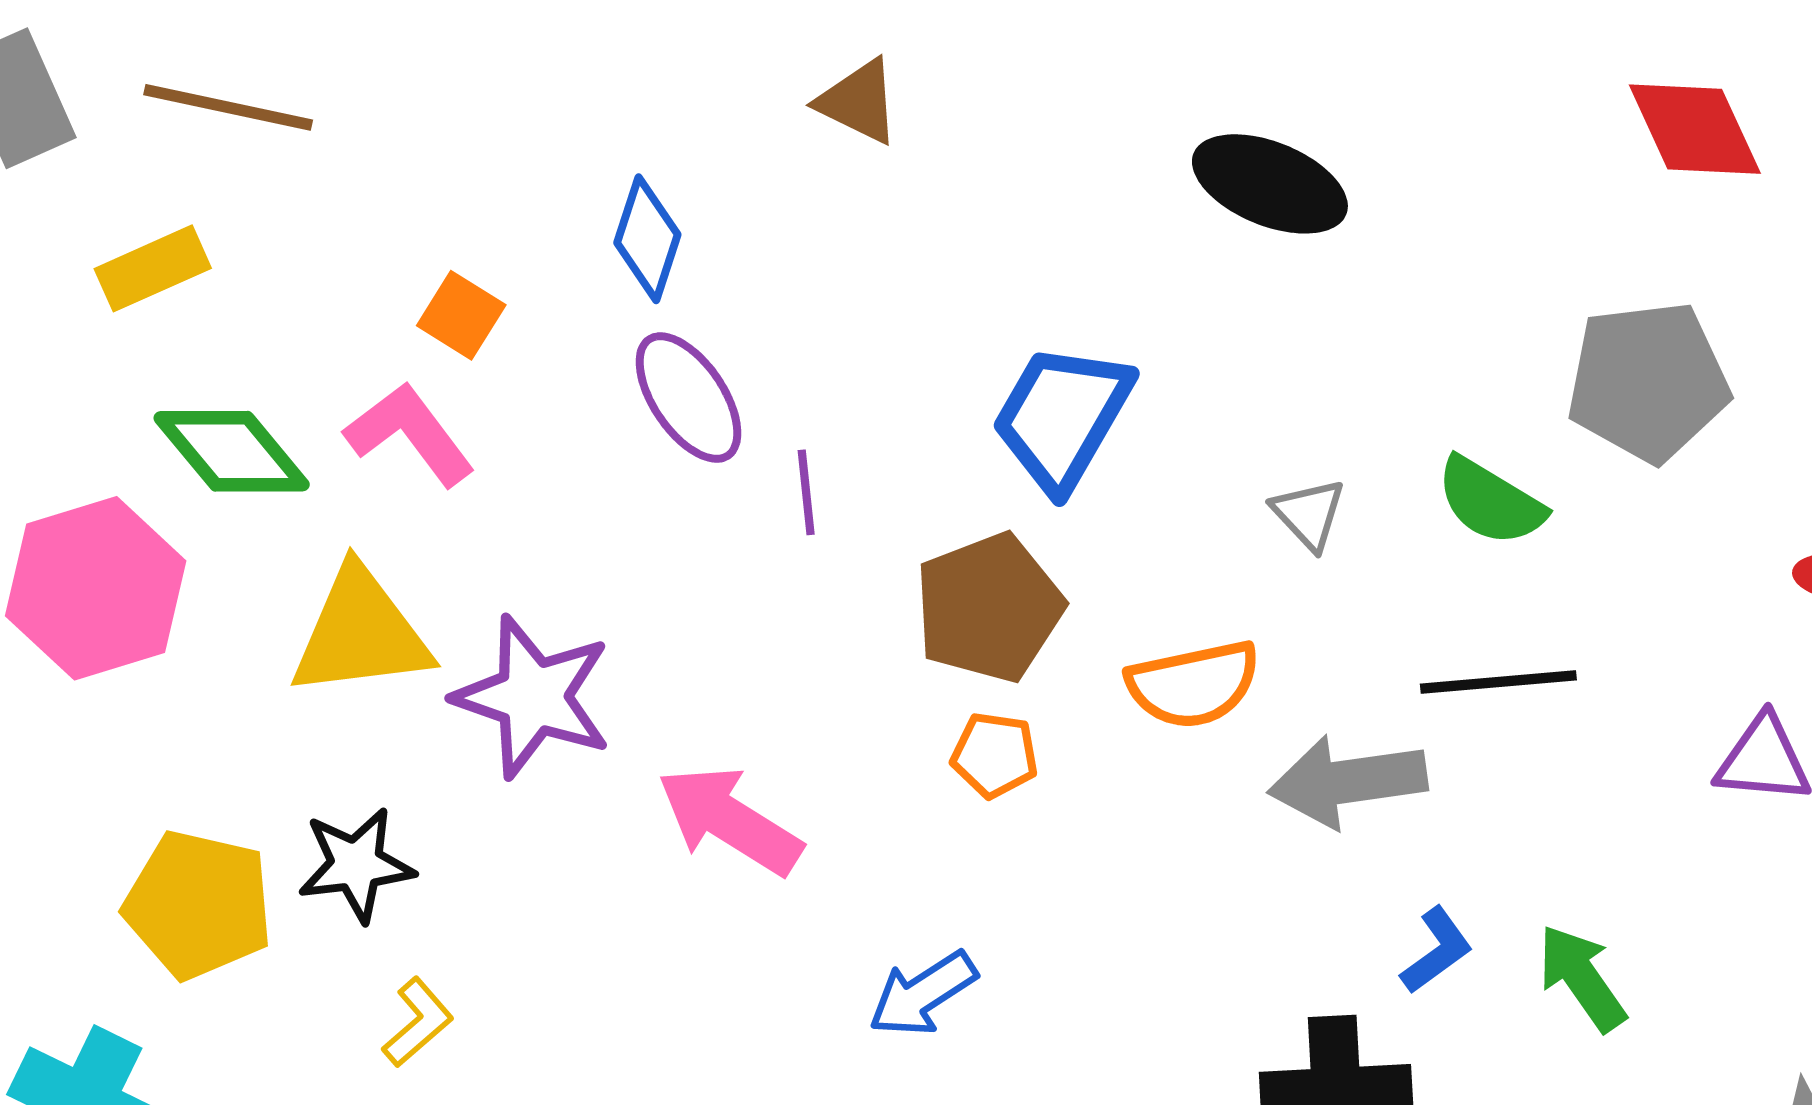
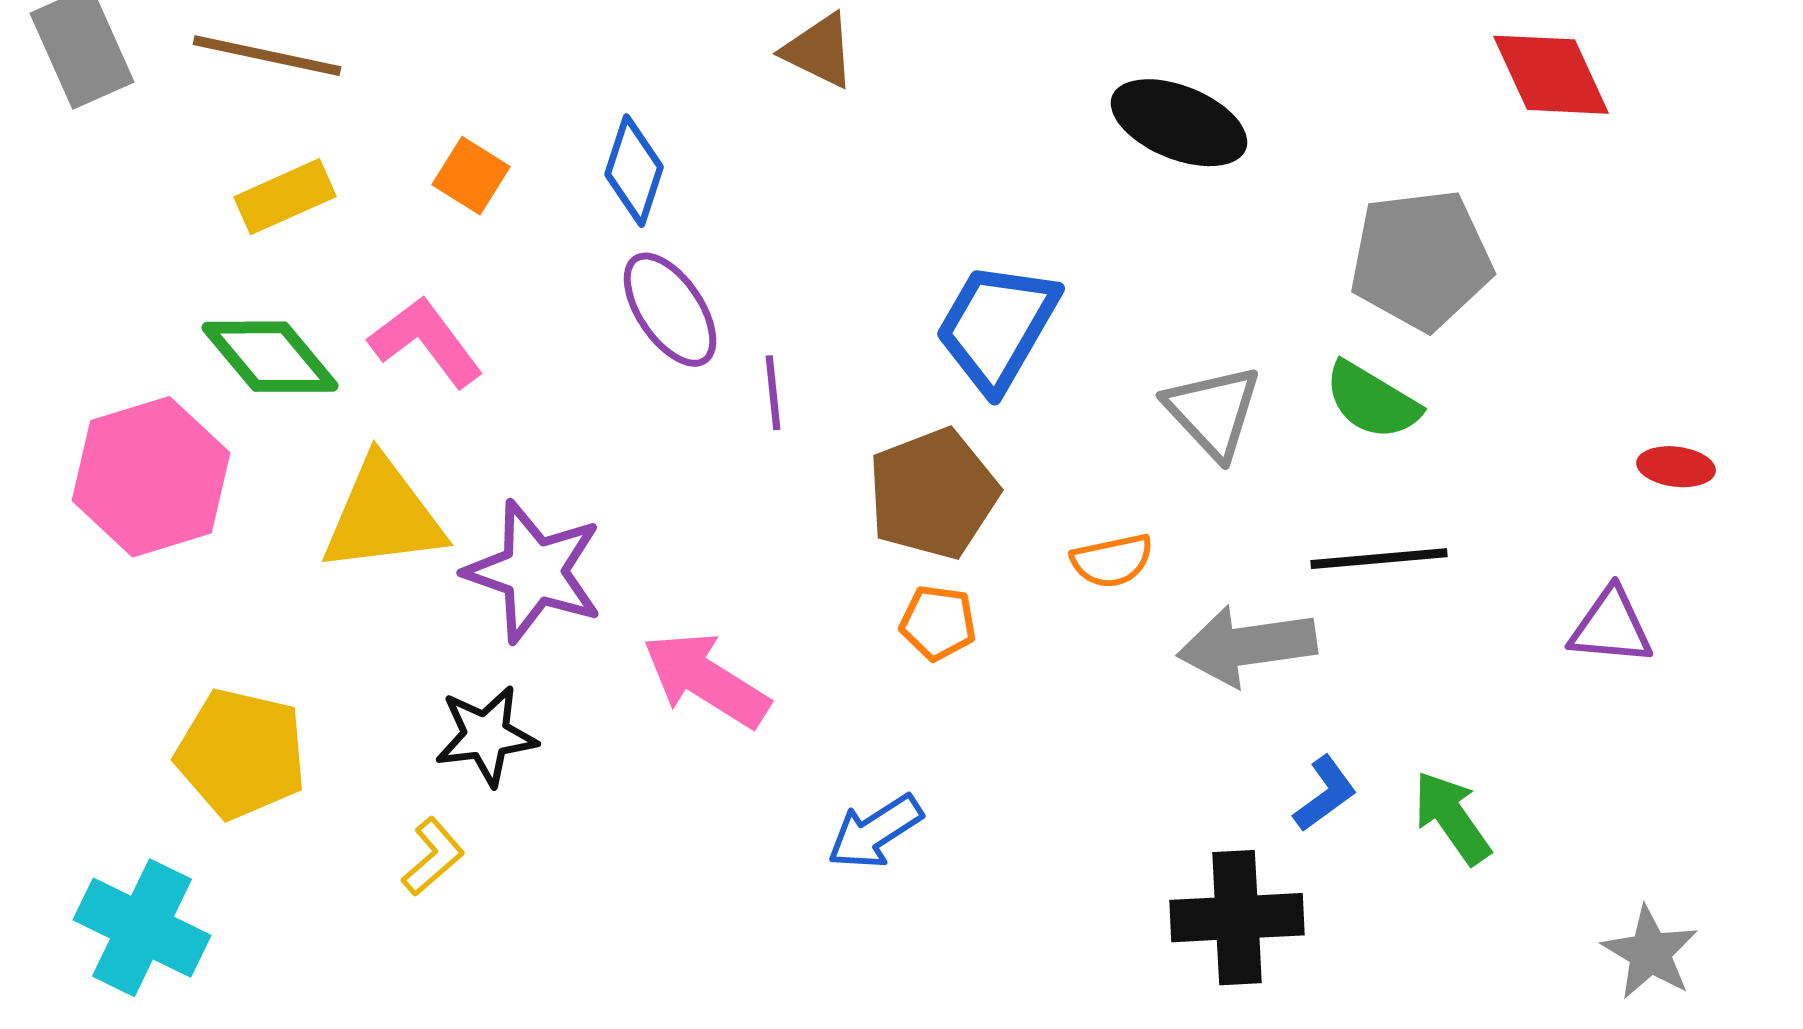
yellow rectangle: (153, 268) -> (285, 197), moved
orange square: (461, 315) -> (471, 176), moved
gray pentagon: (1648, 382) -> (1421, 260), moved
gray triangle: (1309, 514) -> (1213, 412), size x1.5
orange semicircle: (1193, 684) -> (1112, 561), size x0.7
black star: (356, 865) -> (486, 736), moved

